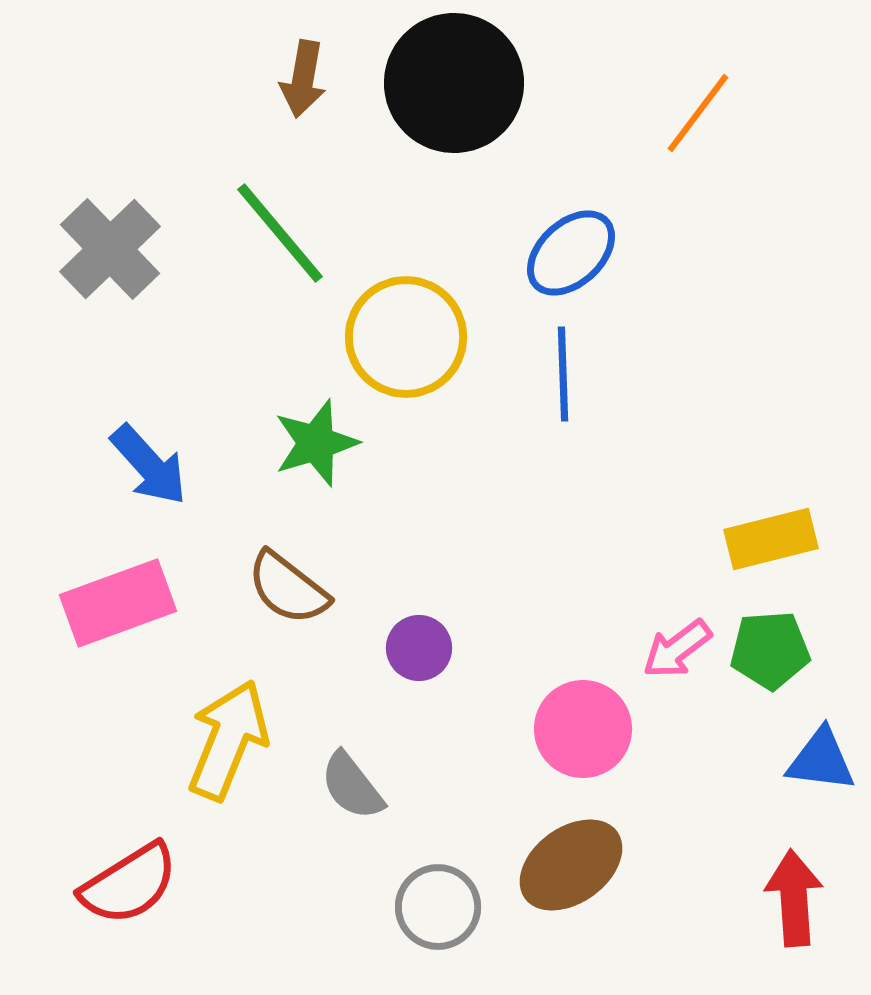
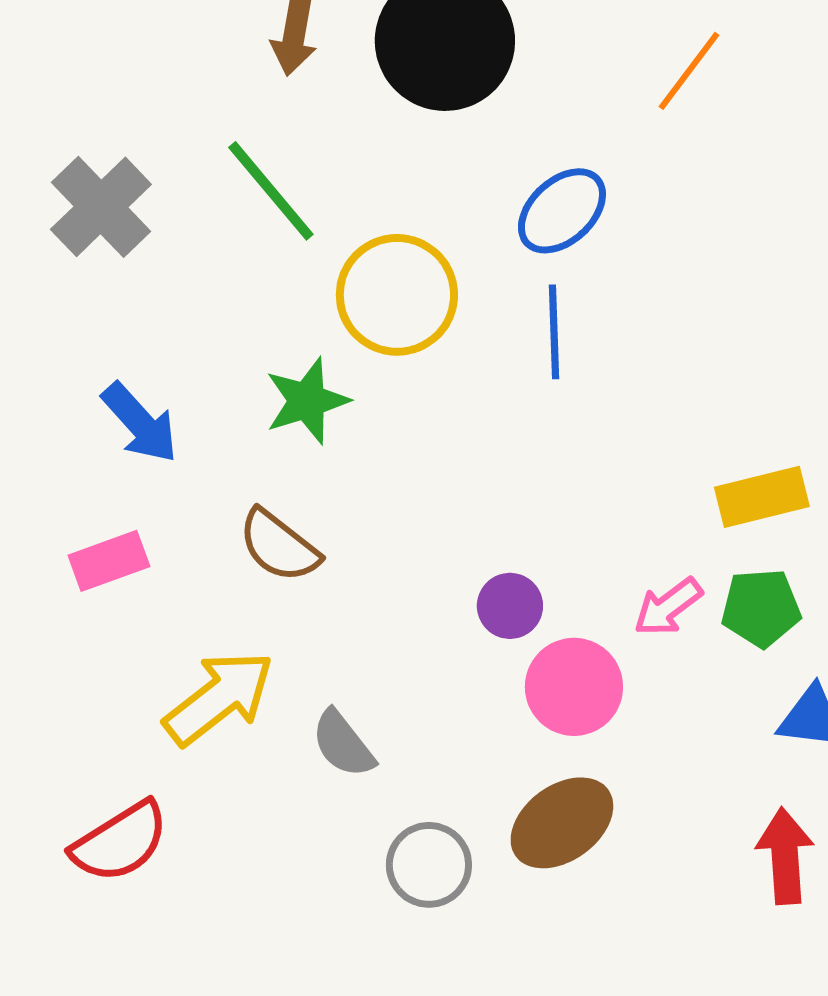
pink rectangle: (118, 603) -> (109, 561), size x0.7
purple circle: (419, 648) -> (510, 606), moved
yellow arrow: (228, 740) -> (219, 698), turned 30

